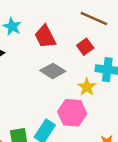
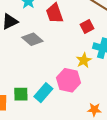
gray diamond: (53, 71) -> (32, 39), moved

